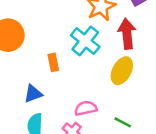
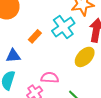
orange rectangle: (53, 62) -> (35, 36), turned 40

